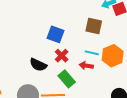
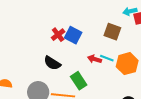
red cross: (62, 56) -> (58, 35), moved
red arrow: (86, 66) -> (94, 59), moved

